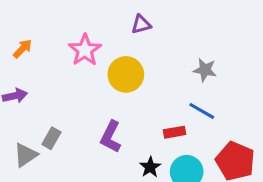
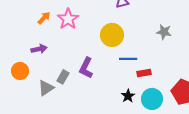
pink star: (85, 50) -> (68, 19), moved
blue line: (202, 111) -> (128, 59), moved, turned -30
purple L-shape: (111, 137) -> (86, 68), moved

